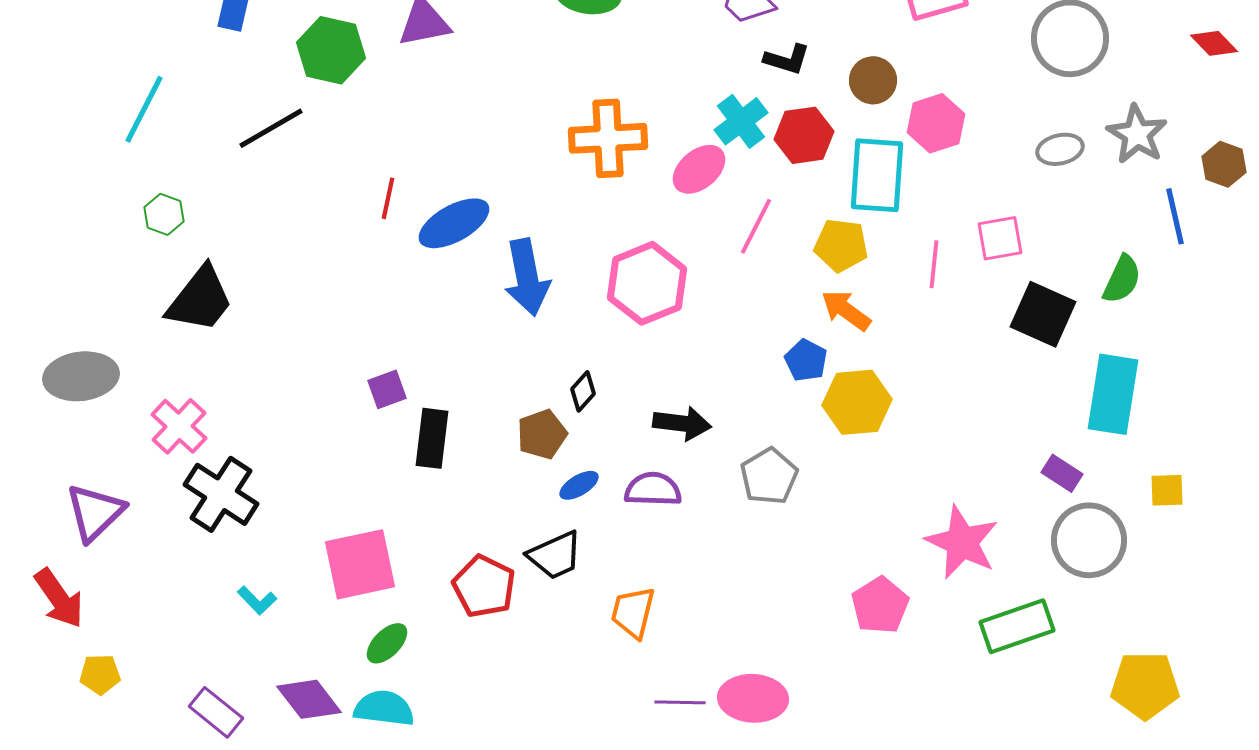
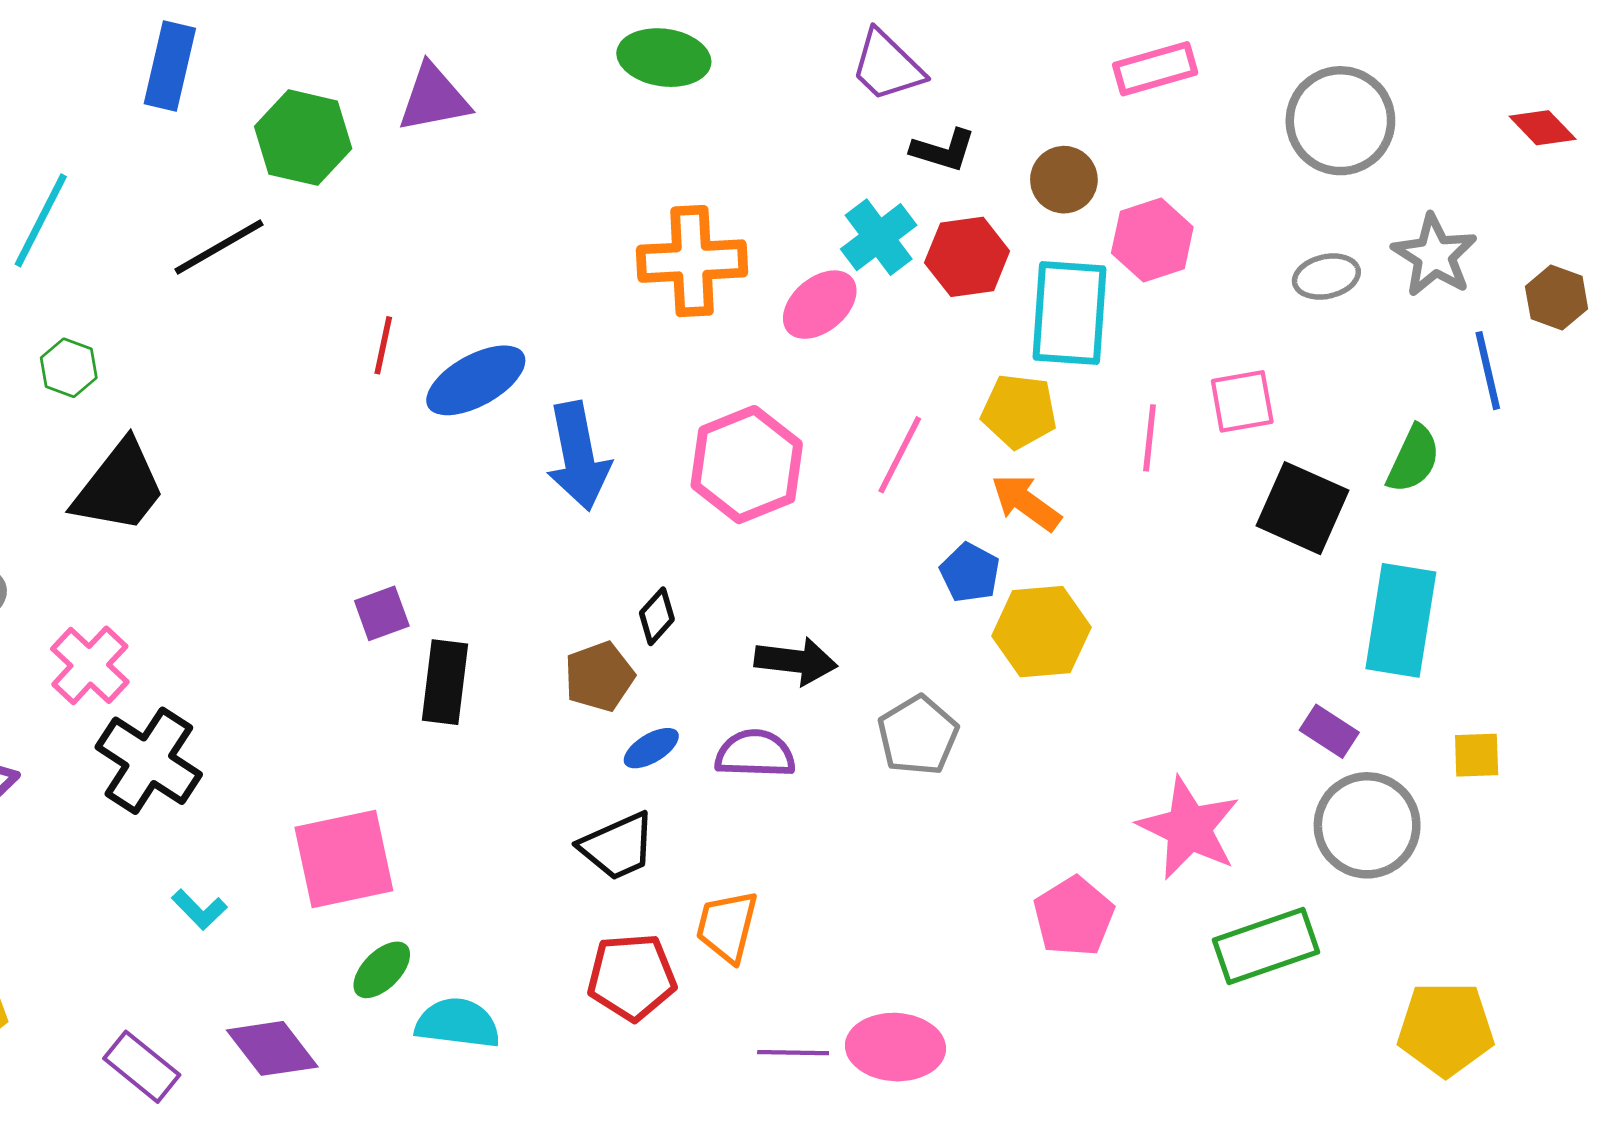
pink line: (756, 226) -> (900, 455), moved
red pentagon: (484, 586) -> (632, 977), moved, turned -30
cyan semicircle: (384, 708) -> (458, 1023), moved

